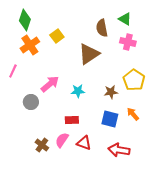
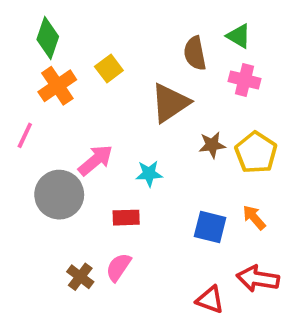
brown star: (111, 92) -> (212, 145), moved
gray circle: (31, 102) -> (59, 195), size x1.6
red rectangle: (72, 120) -> (126, 218), moved
red triangle: (84, 143) -> (210, 300), moved
red arrow: (119, 150) -> (258, 279), moved

